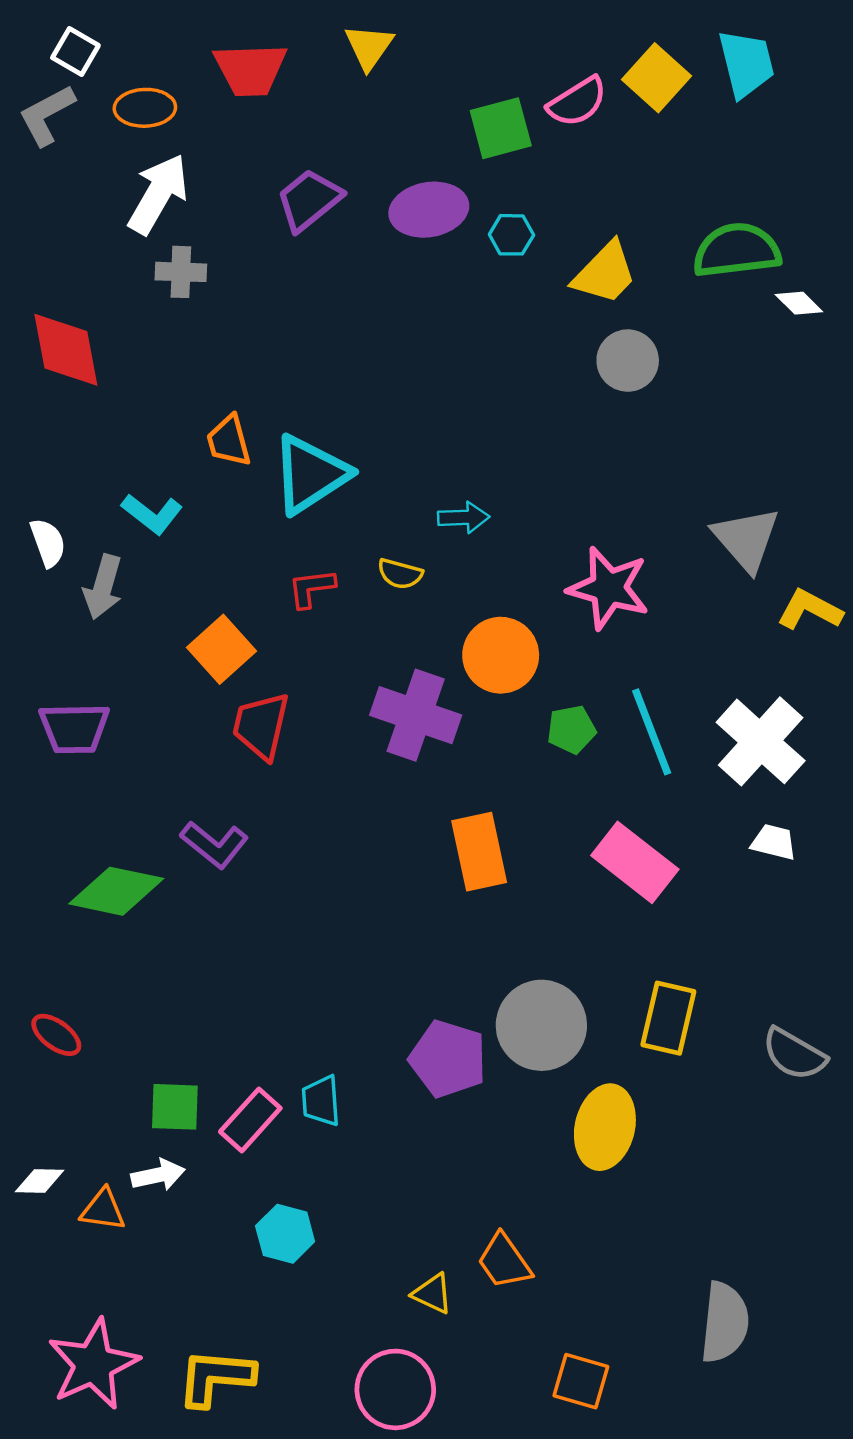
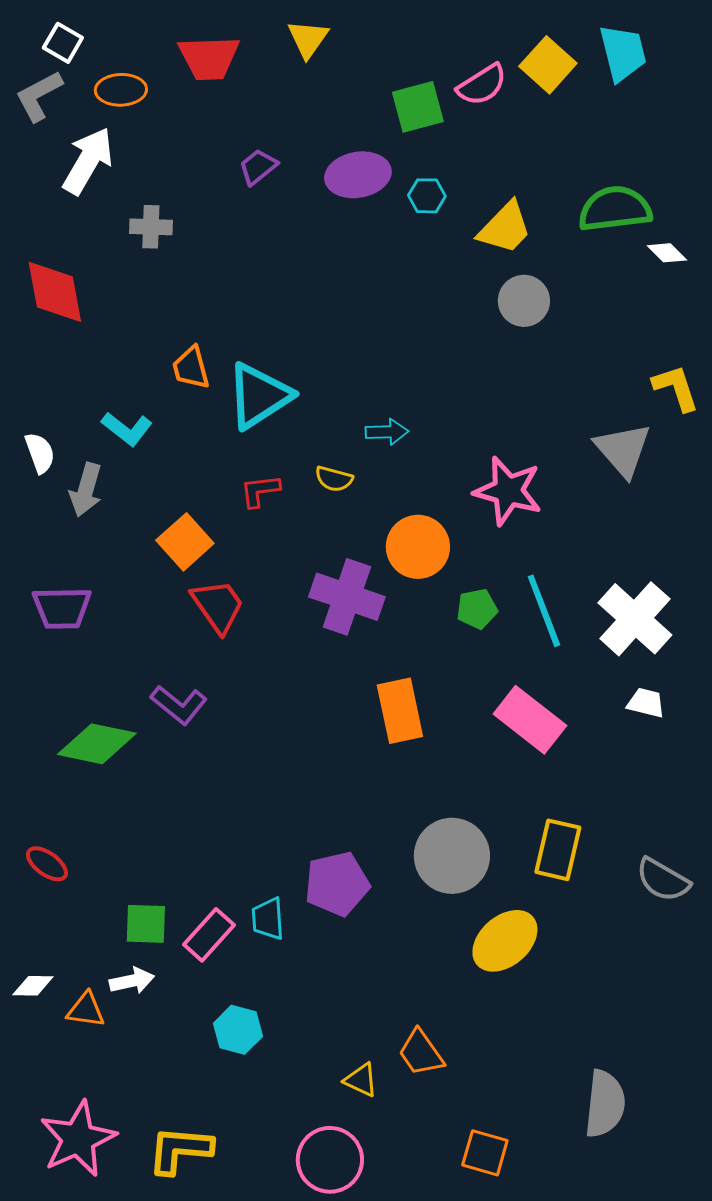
white arrow: (158, 194) -> (88, 161), moved
purple trapezoid: (309, 200) -> (258, 167), size x0.7
yellow L-shape: (810, 610) -> (676, 388), moved, turned 44
red trapezoid: (261, 726) -> (218, 606), turned 132
purple pentagon: (448, 1059) -> (337, 884), moved, turned -30
yellow ellipse: (605, 1127) -> (505, 941), turned 36

